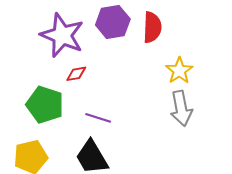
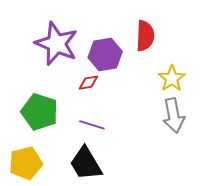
purple hexagon: (113, 22) -> (105, 55), moved
red diamond: (76, 74) -> (88, 83), moved

